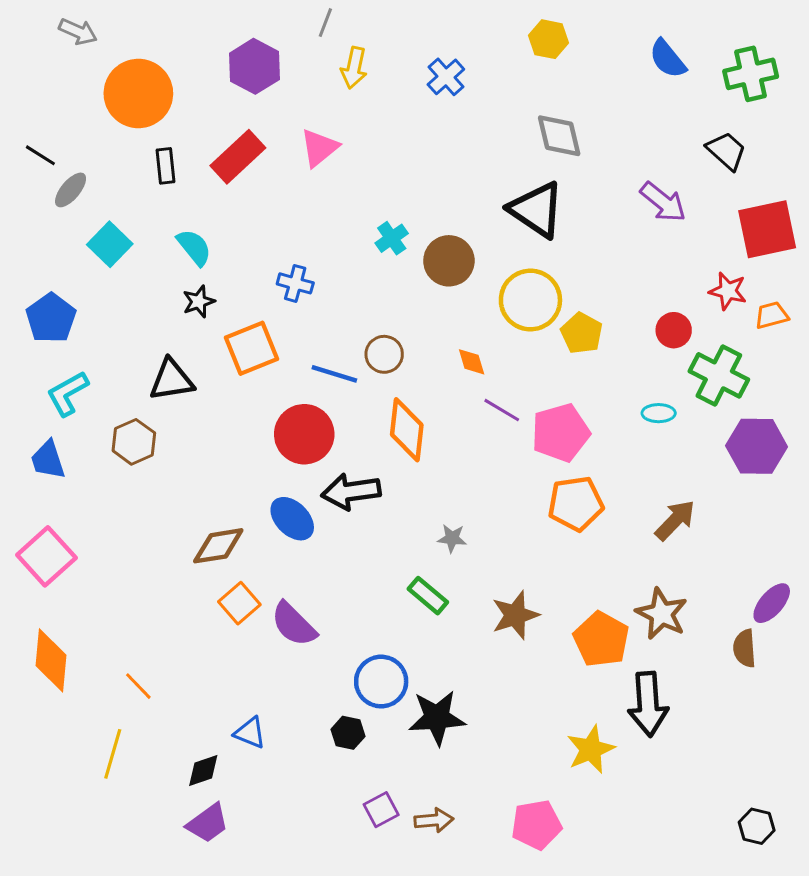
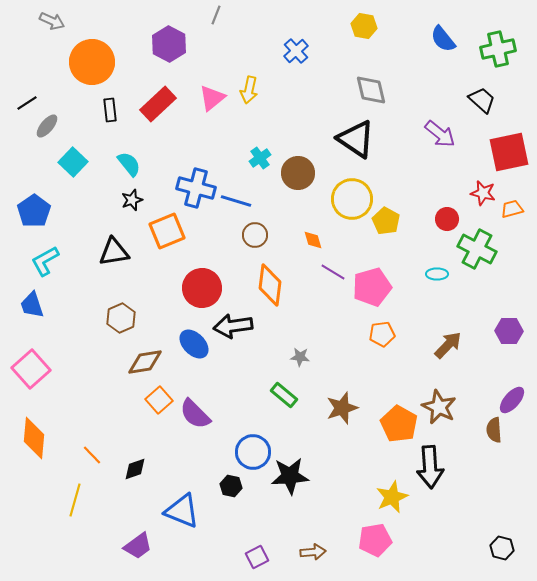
yellow arrow: (354, 68) -> (249, 90), moved
black line: (40, 155) -> (27, 103), turned -65
blue cross: (295, 283) -> (196, 188), size x1.6
blue line: (334, 374) -> (236, 201), moved
brown hexagon: (134, 442) -> (121, 318), moved
purple hexagon: (757, 446) -> (509, 331), moved, size x0.7
orange pentagon: (576, 504) -> (382, 334), size x0.7
blue triangle: (250, 733) -> (182, 511), moved, size x1.6
black diamond: (203, 770) -> (135, 469), moved
purple square: (381, 810) -> (257, 557), moved
brown arrow: (434, 820) -> (313, 552), moved
pink pentagon: (536, 825) -> (375, 540), moved

